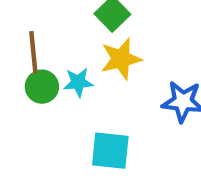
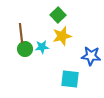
cyan square: (110, 151) -> (70, 79), moved

